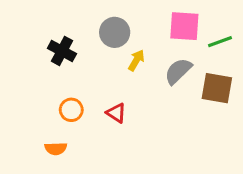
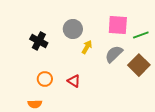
brown square: (217, 88) -> (139, 65), turned 35

